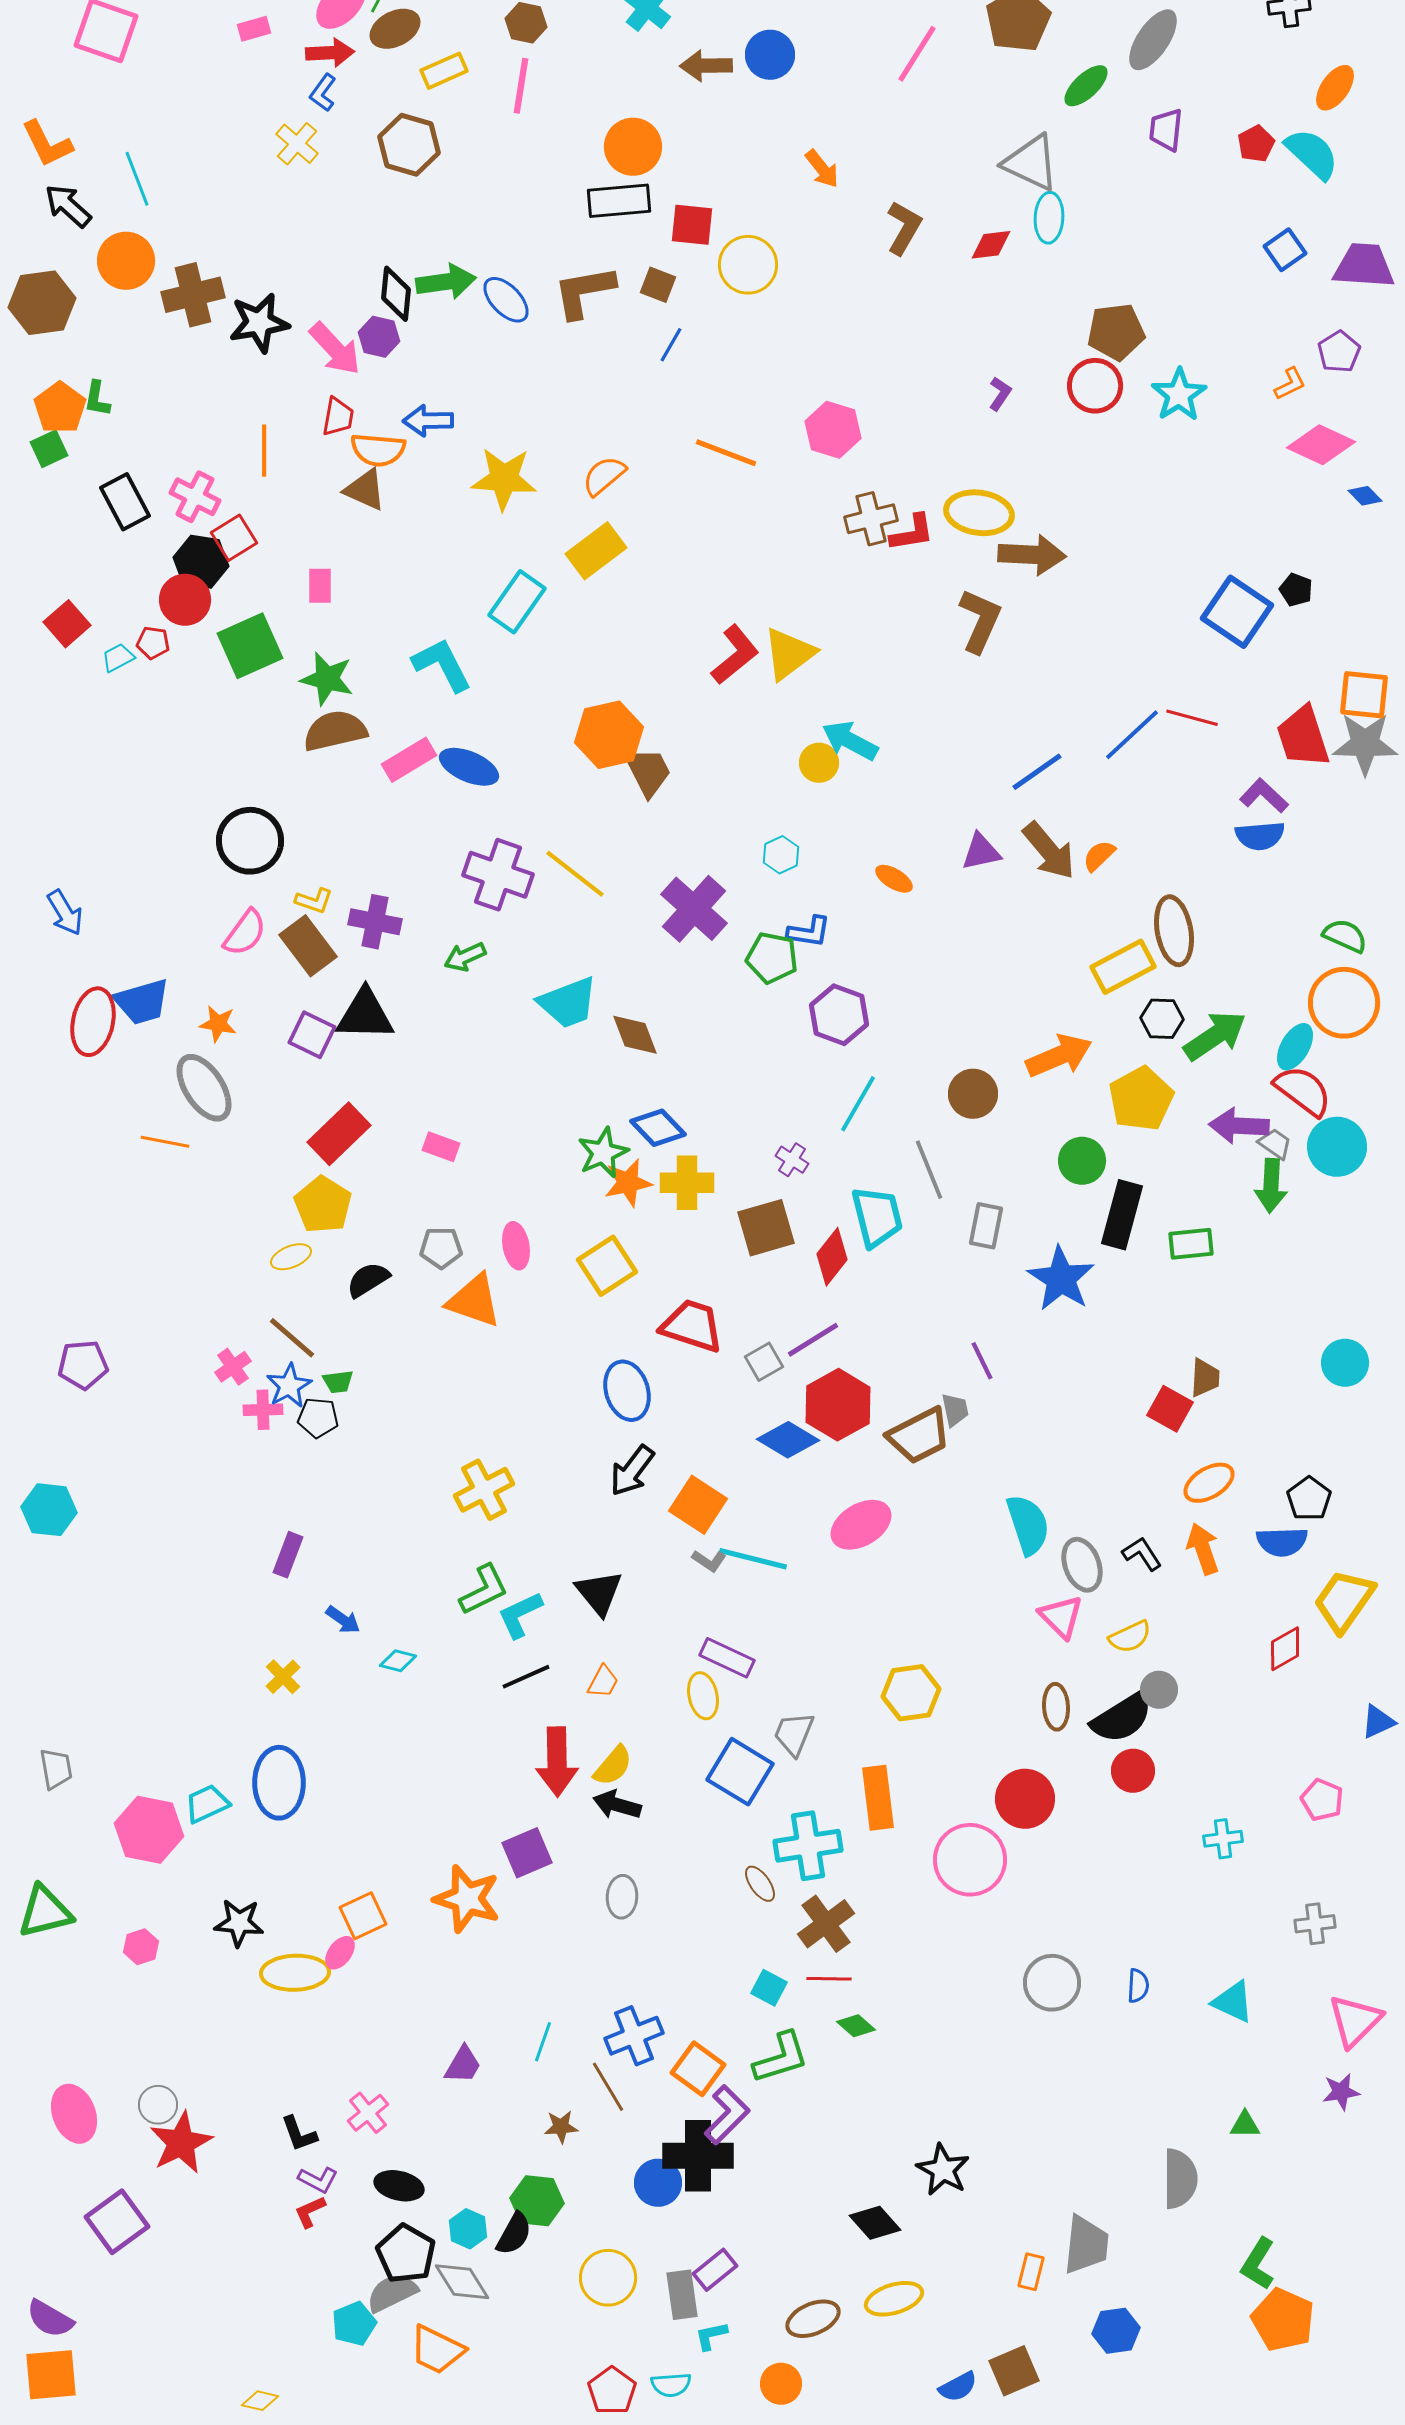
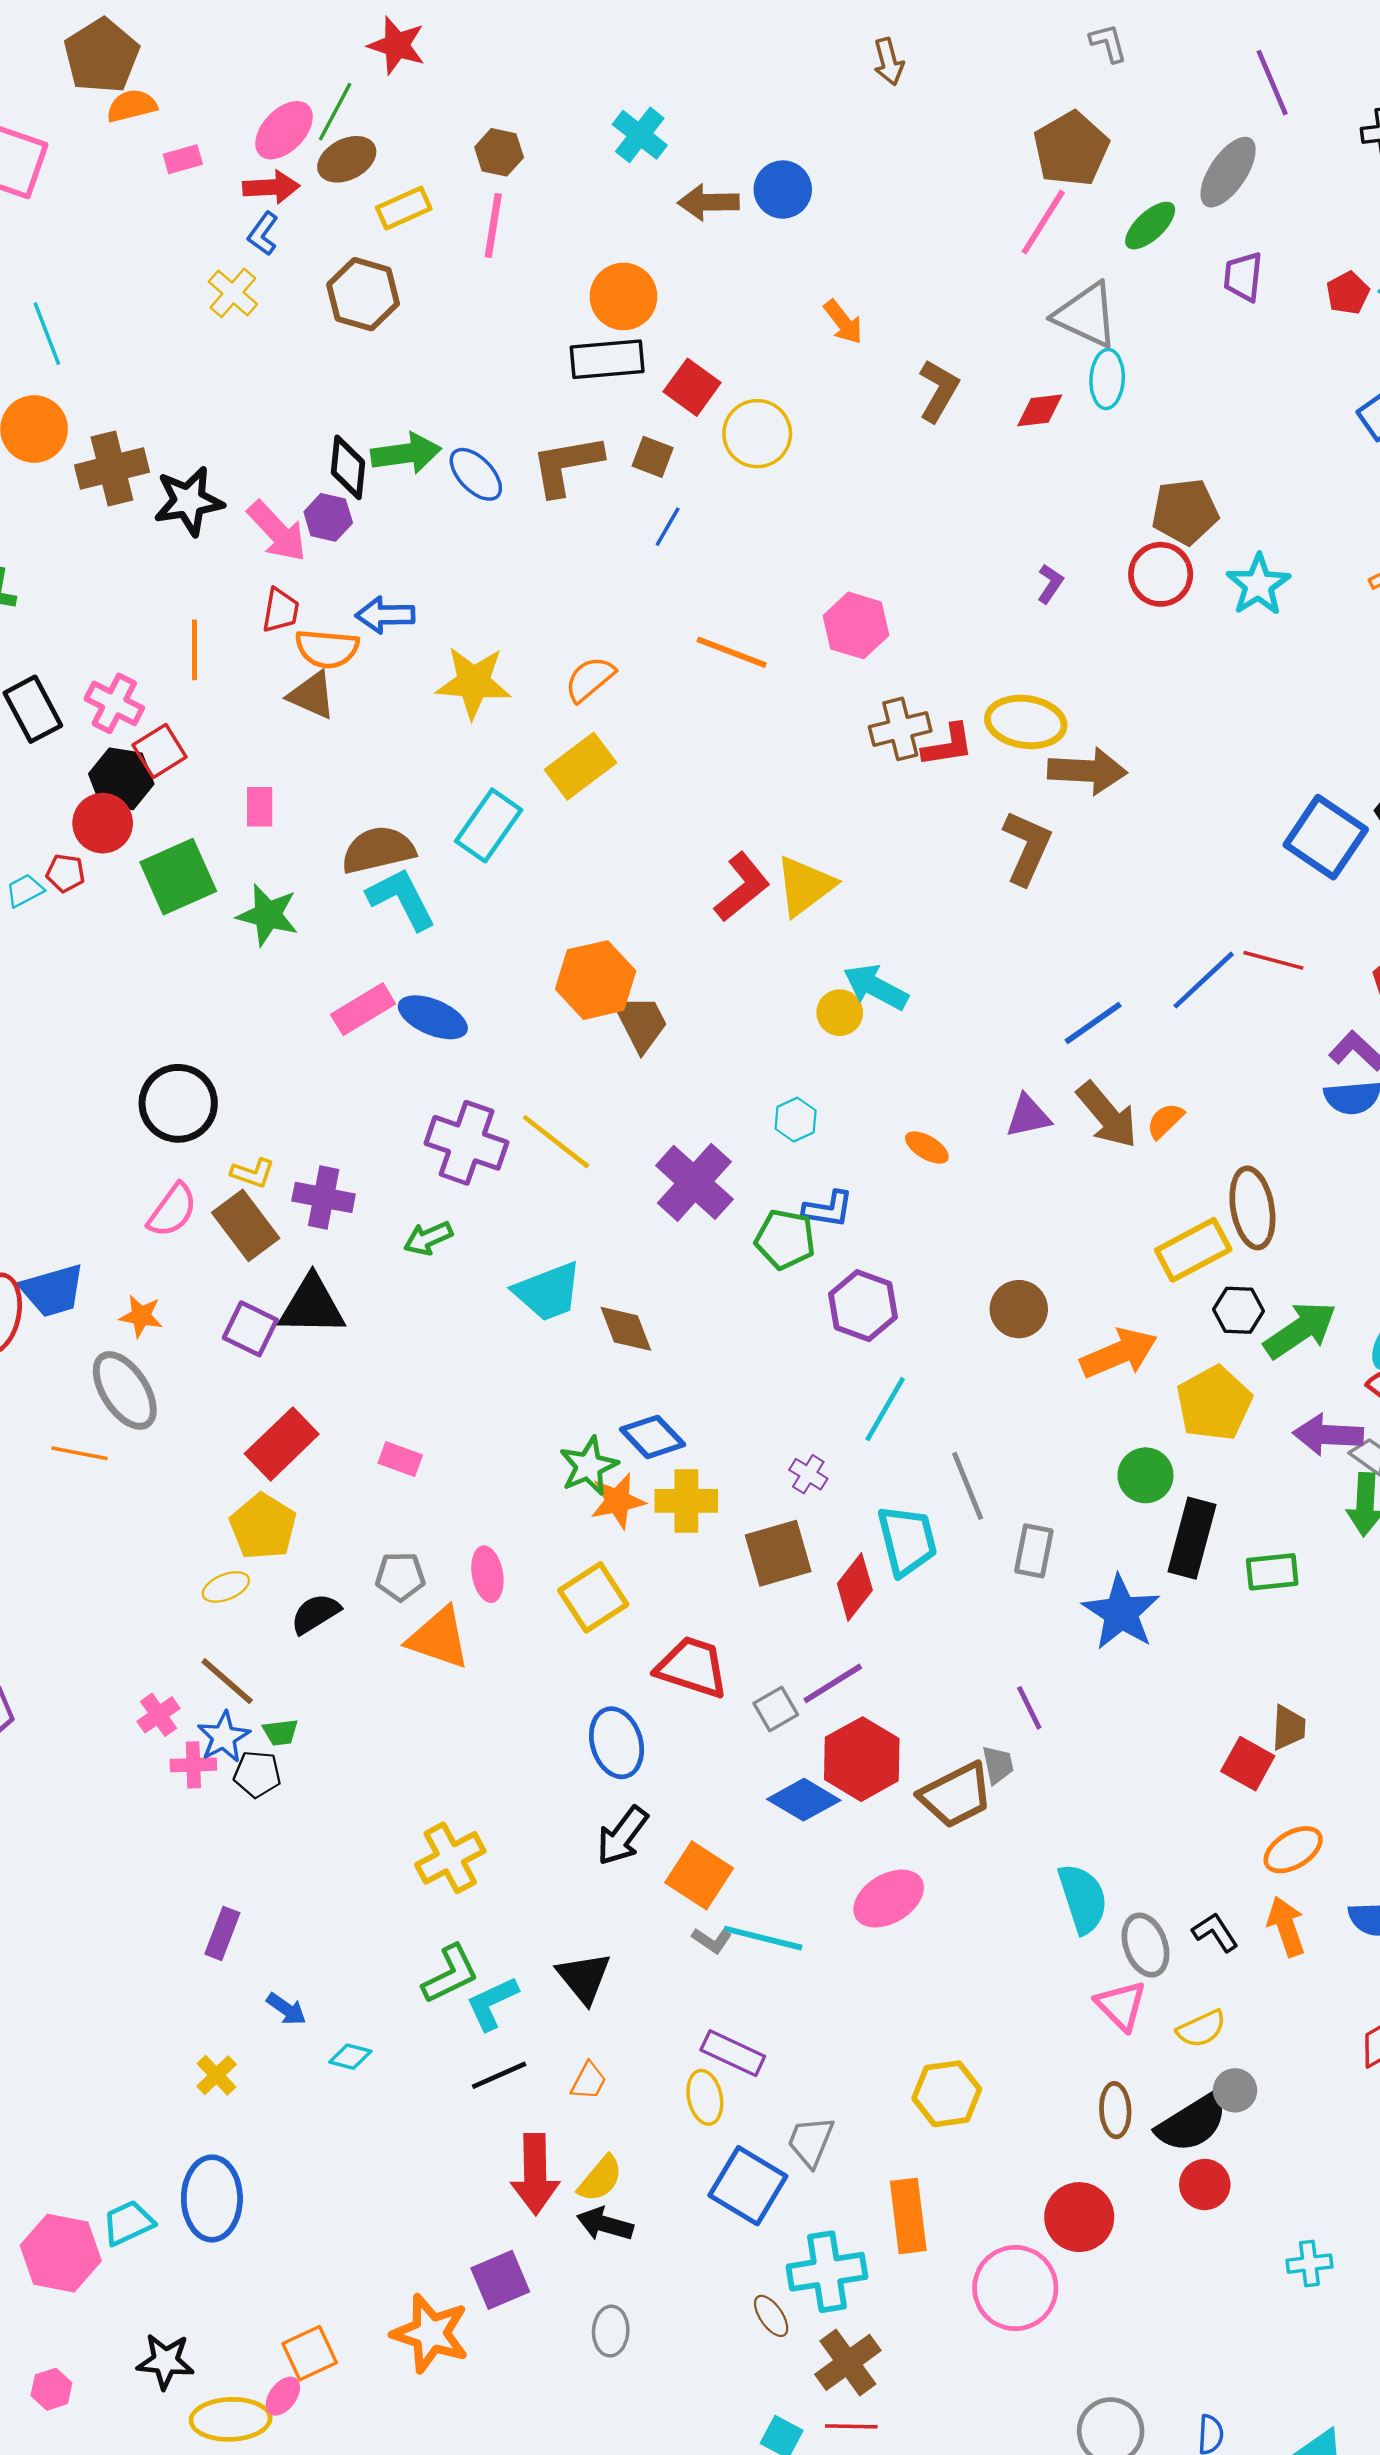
pink line: (917, 54) -> (1043, 222), moved
red square: (692, 225) -> (692, 387), turned 30
brown semicircle: (335, 731) -> (378, 850), moved
brown circle: (973, 1094) -> (1019, 1309), moved

